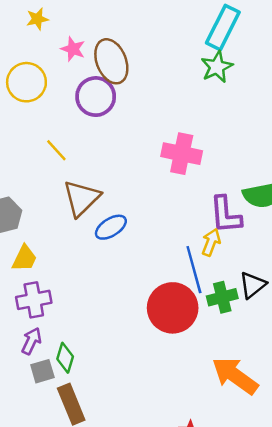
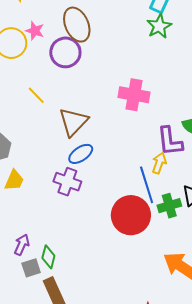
pink star: (73, 49) -> (35, 31), moved
brown triangle: (82, 198) -> (73, 122), moved
purple cross: (34, 300) -> (67, 182), moved, turned 32

